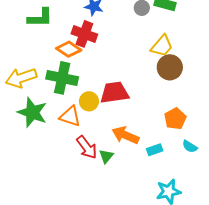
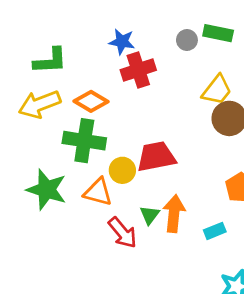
red cross: (84, 34) -> (138, 70), moved, turned -35
yellow arrow: (21, 78) -> (39, 104), moved
orange arrow: (125, 135) -> (174, 213), turned 76
green triangle: (106, 156) -> (150, 215), moved

